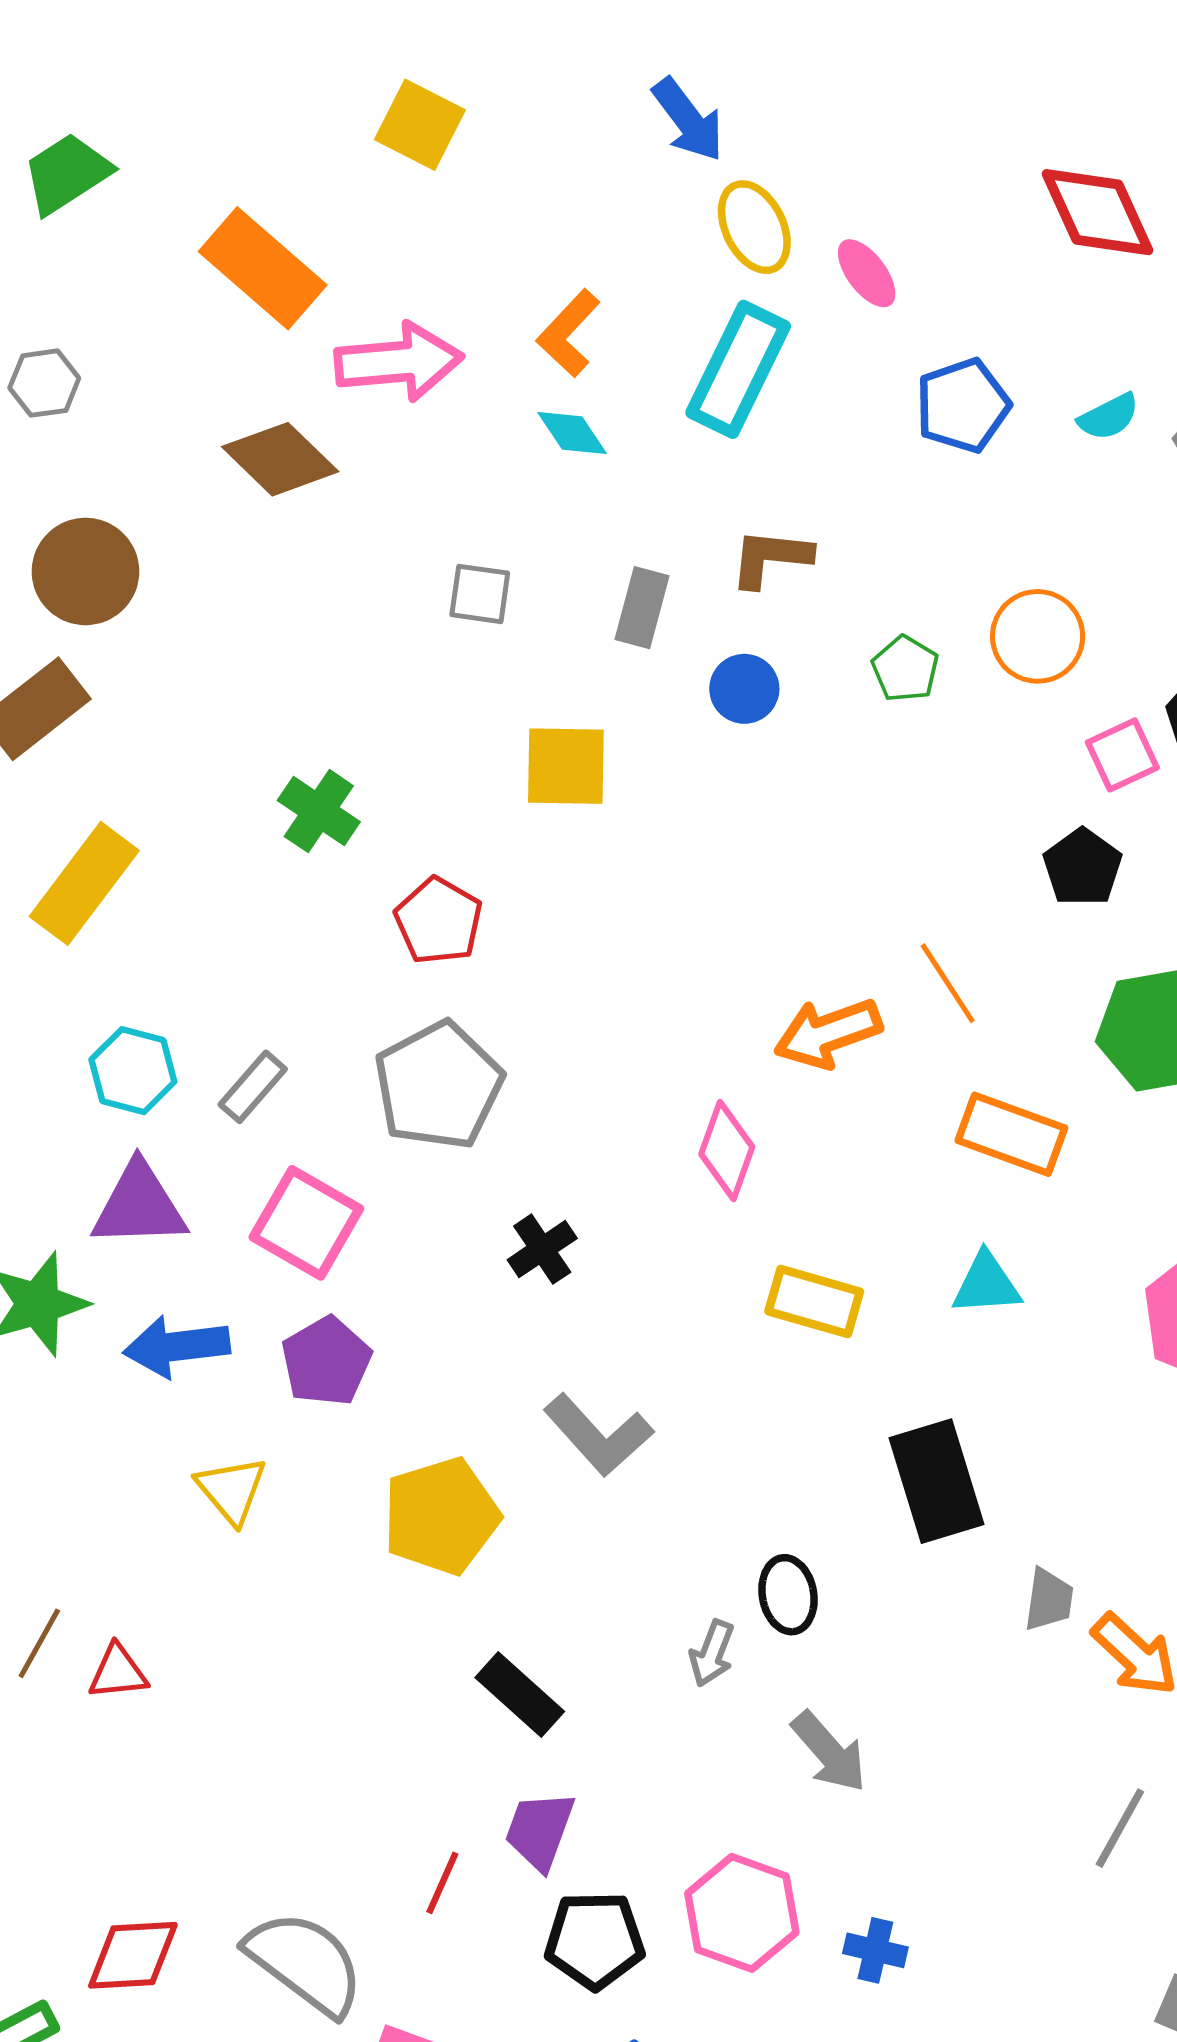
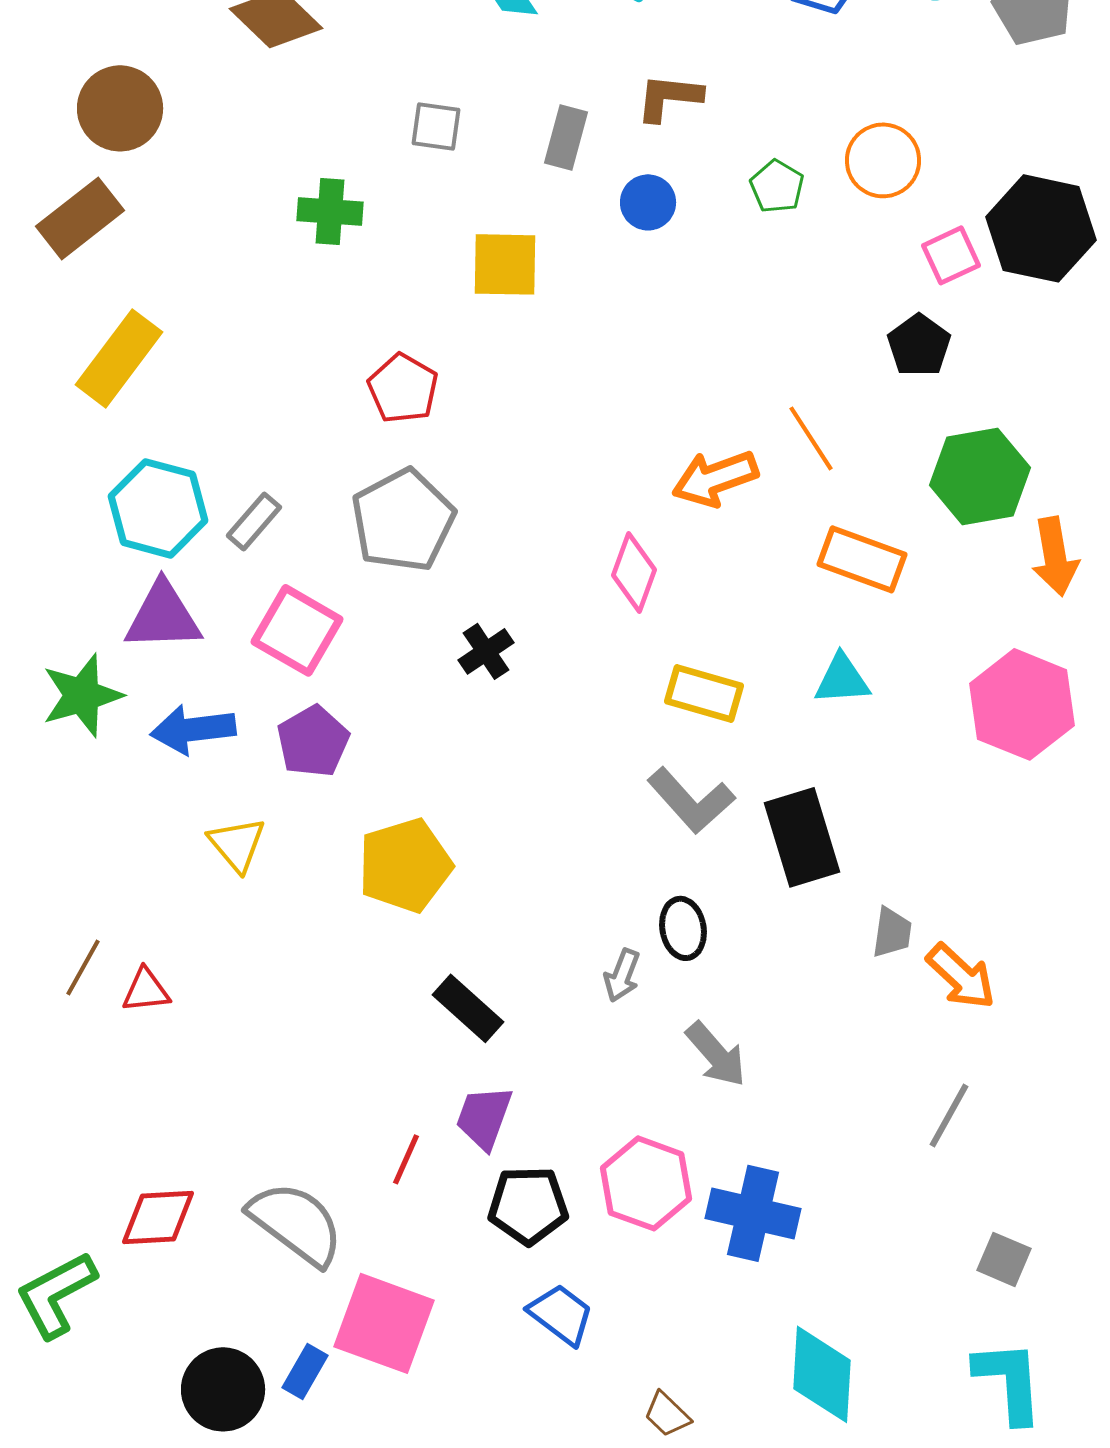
green cross: (319, 811) -> (330, 211), moved, turned -30
cyan hexagon: (133, 1071) -> (158, 508), size x1.4
gray L-shape: (598, 1435) -> (691, 800), moved
blue cross: (875, 1950) -> (753, 1213), size x1.8

